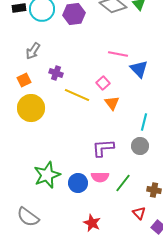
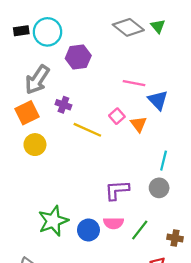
purple hexagon: (74, 14) -> (78, 57), moved
gray arrow: (33, 51) -> (37, 80), size x1.5
orange square: (24, 80) -> (27, 113), size x1.5
orange triangle: (112, 103) -> (139, 124), moved
yellow circle: (31, 108) -> (35, 145), size x0.7

